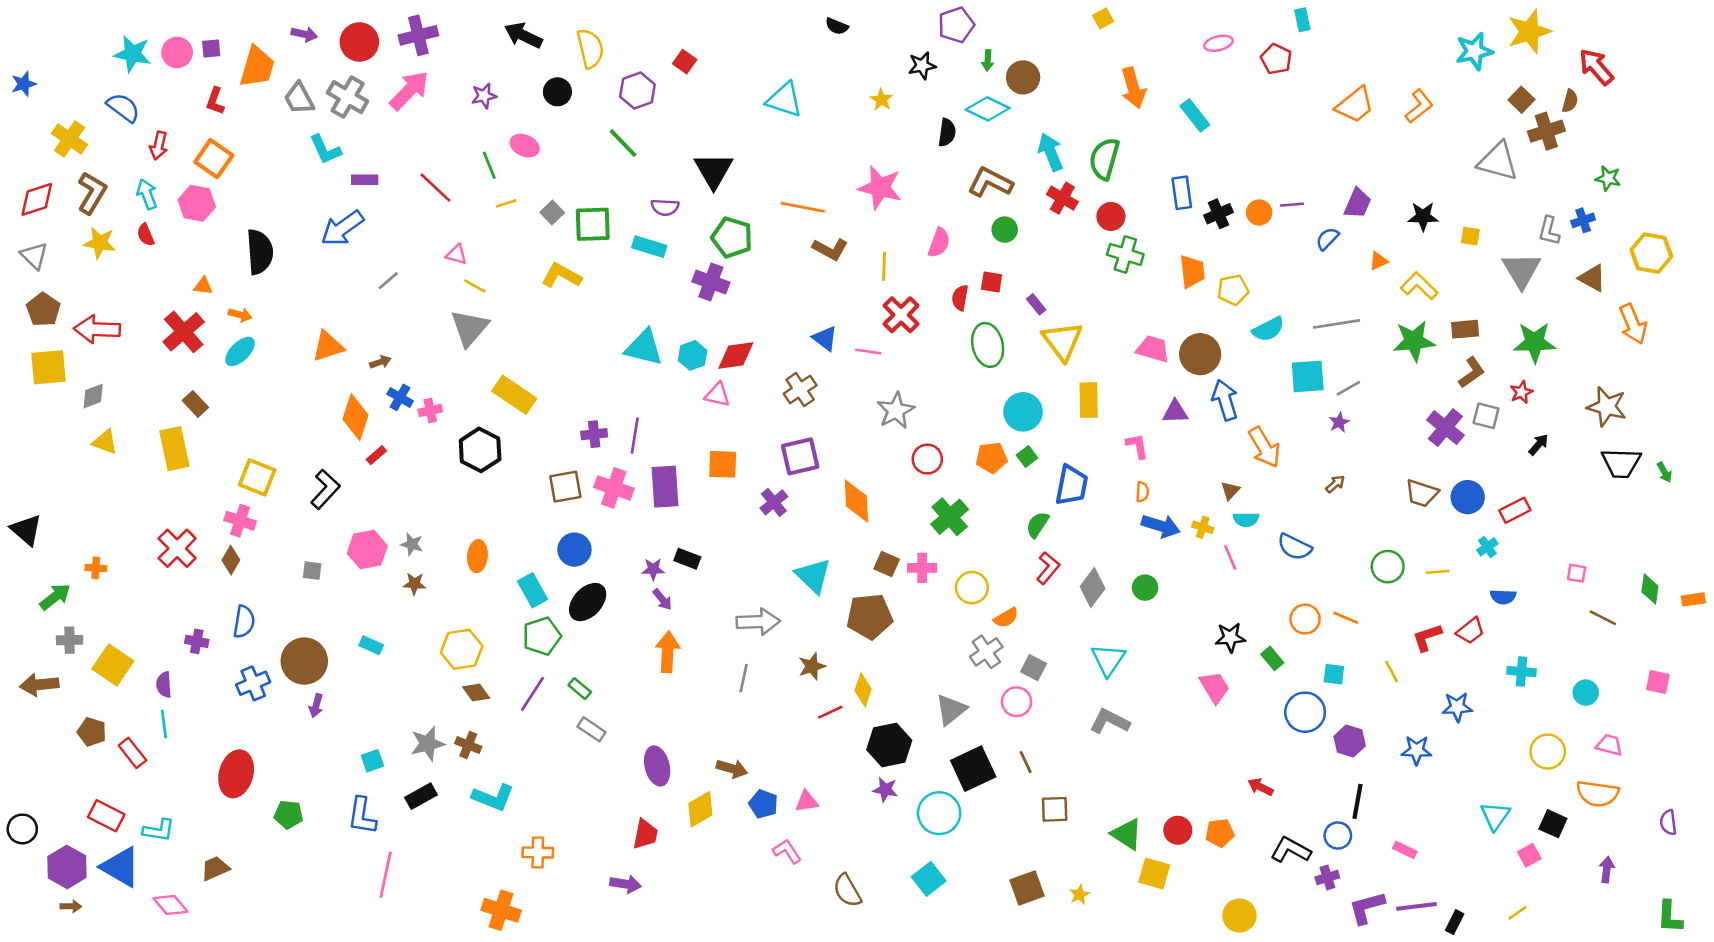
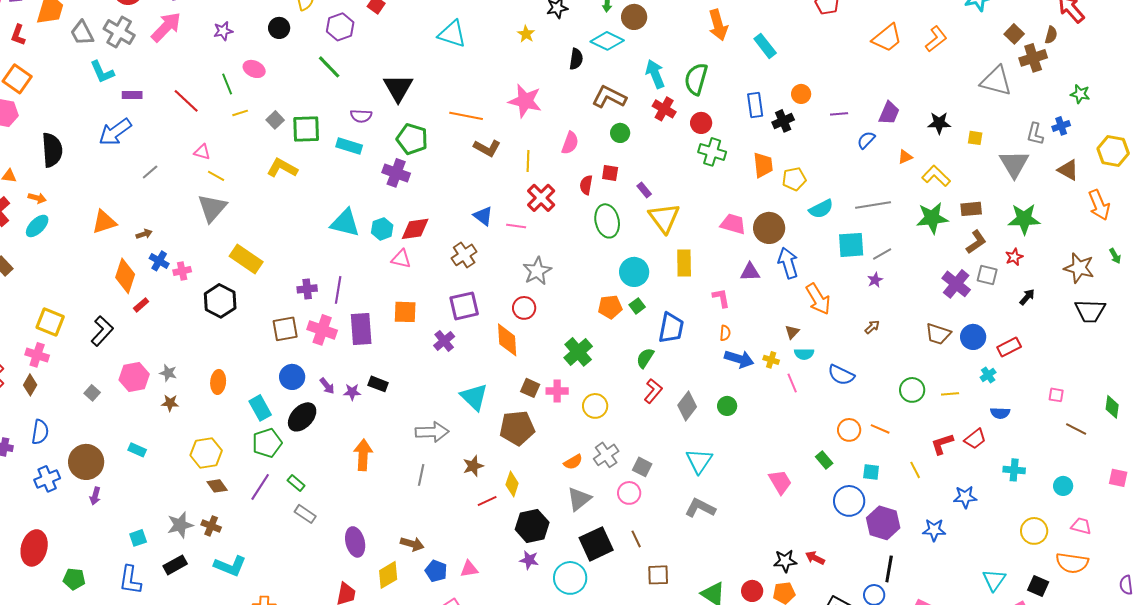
orange circle: (1259, 212) -> (801, 94), moved
red circle: (927, 459) -> (524, 308), moved
green arrow: (1664, 472) -> (1115, 256), moved
gray square: (312, 571) -> (92, 393), turned 35
purple arrow: (662, 599) -> (327, 386), moved
orange semicircle: (1006, 618) -> (573, 462), moved
black star: (1230, 637) -> (785, 561), moved
purple hexagon: (1350, 741) -> (883, 523), size x1.4

